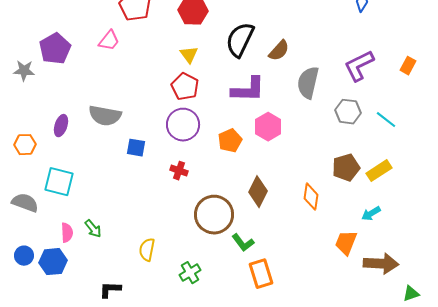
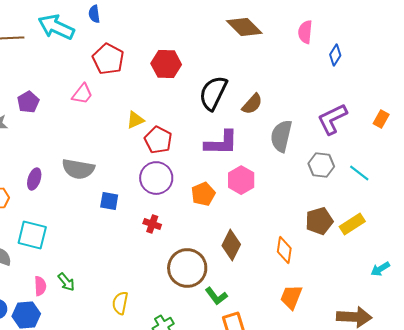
purple pentagon: (55, 49) -> (28, 102), size x0.7
yellow triangle: (189, 55) -> (135, 120), moved, turned 42
cyan arrow: (371, 214) -> (380, 269), moved
orange trapezoid: (346, 243) -> (291, 297), moved

